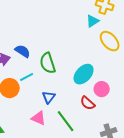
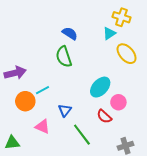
blue semicircle: (23, 51) -> (70, 33), moved
green semicircle: (48, 63) -> (64, 57), moved
pink triangle: (39, 118) -> (43, 127), moved

